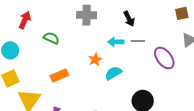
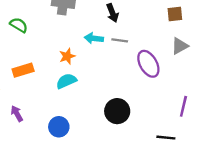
cyan semicircle: (113, 73) -> (66, 81), moved

